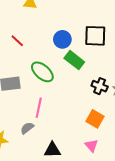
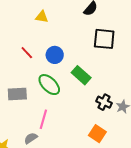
black square: (95, 36) -> (104, 39), moved
blue circle: (62, 39) -> (55, 55), moved

